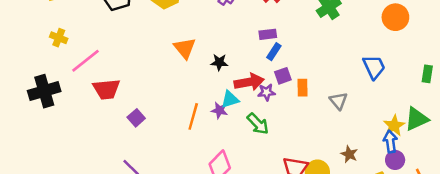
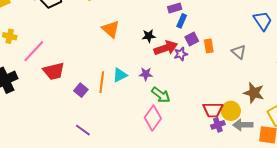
black star: (219, 62) -> (149, 36), moved
cyan triangle: (230, 99) -> (120, 75), moved
orange line: (193, 116) -> (102, 82), moved
green arrow: (258, 124) -> (161, 95), moved
brown star: (349, 154) -> (254, 93), size x1.5

